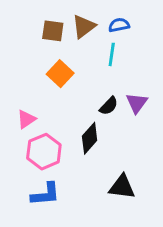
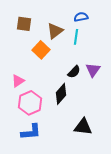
brown triangle: (84, 26) -> (55, 31), moved
brown square: (53, 31) -> (24, 24), moved

